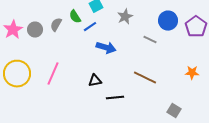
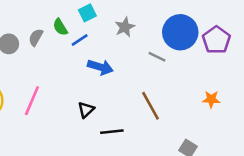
blue circle: (168, 21) -> (180, 32), size x1.4
brown line: (145, 78) -> (151, 106), turned 35
black triangle: (95, 81) -> (86, 110), turned -32

